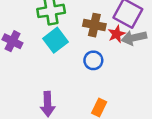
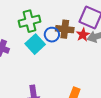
blue circle: (93, 60) -> (52, 35), moved

